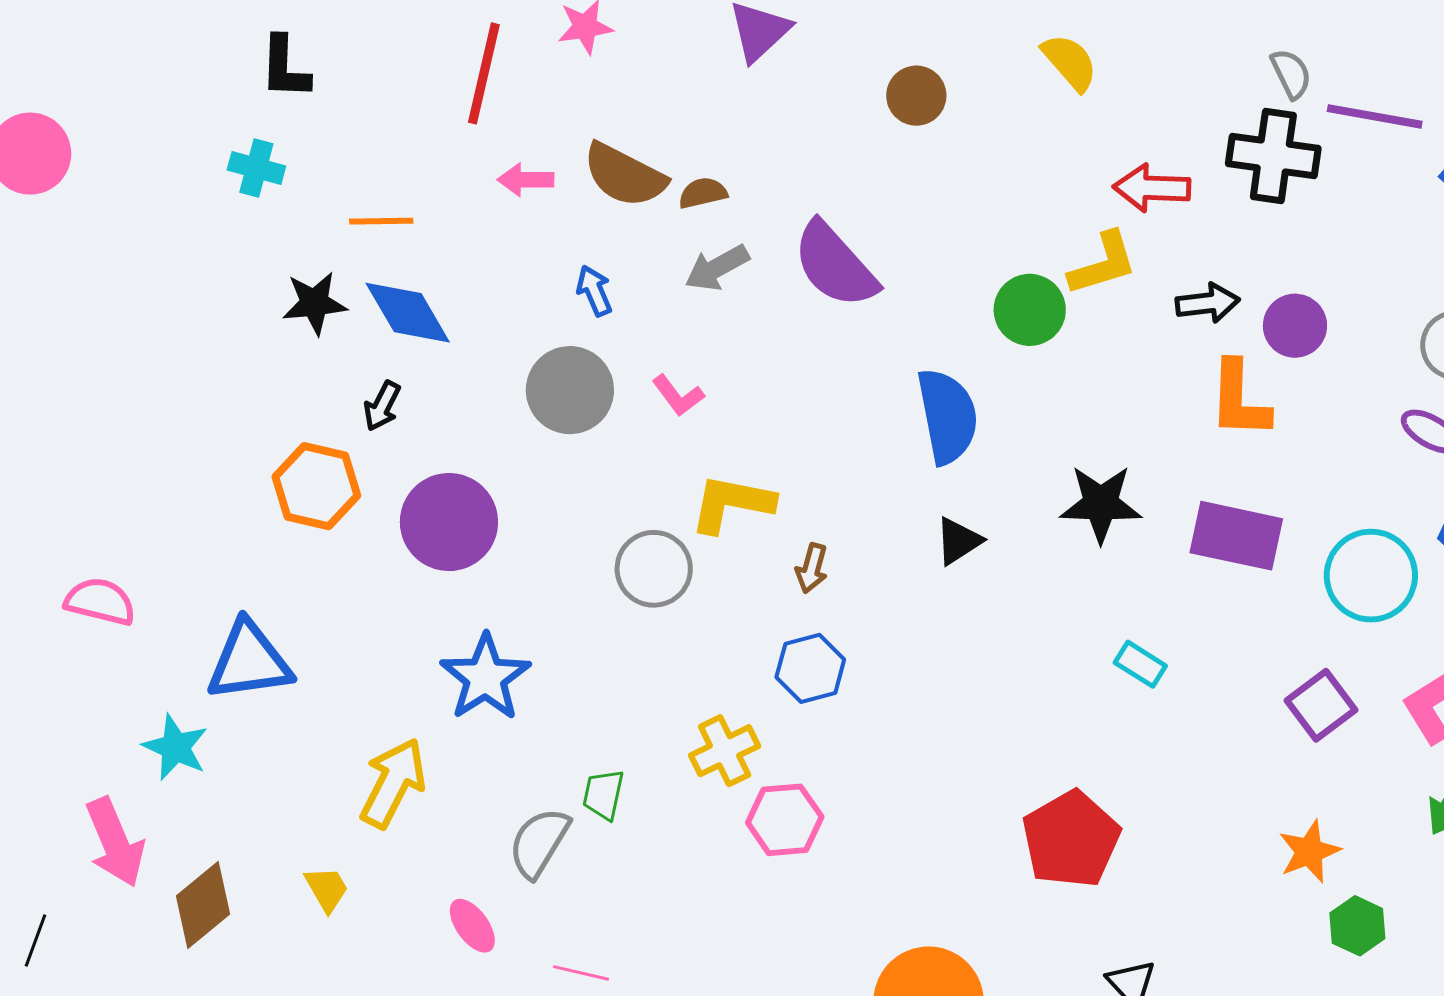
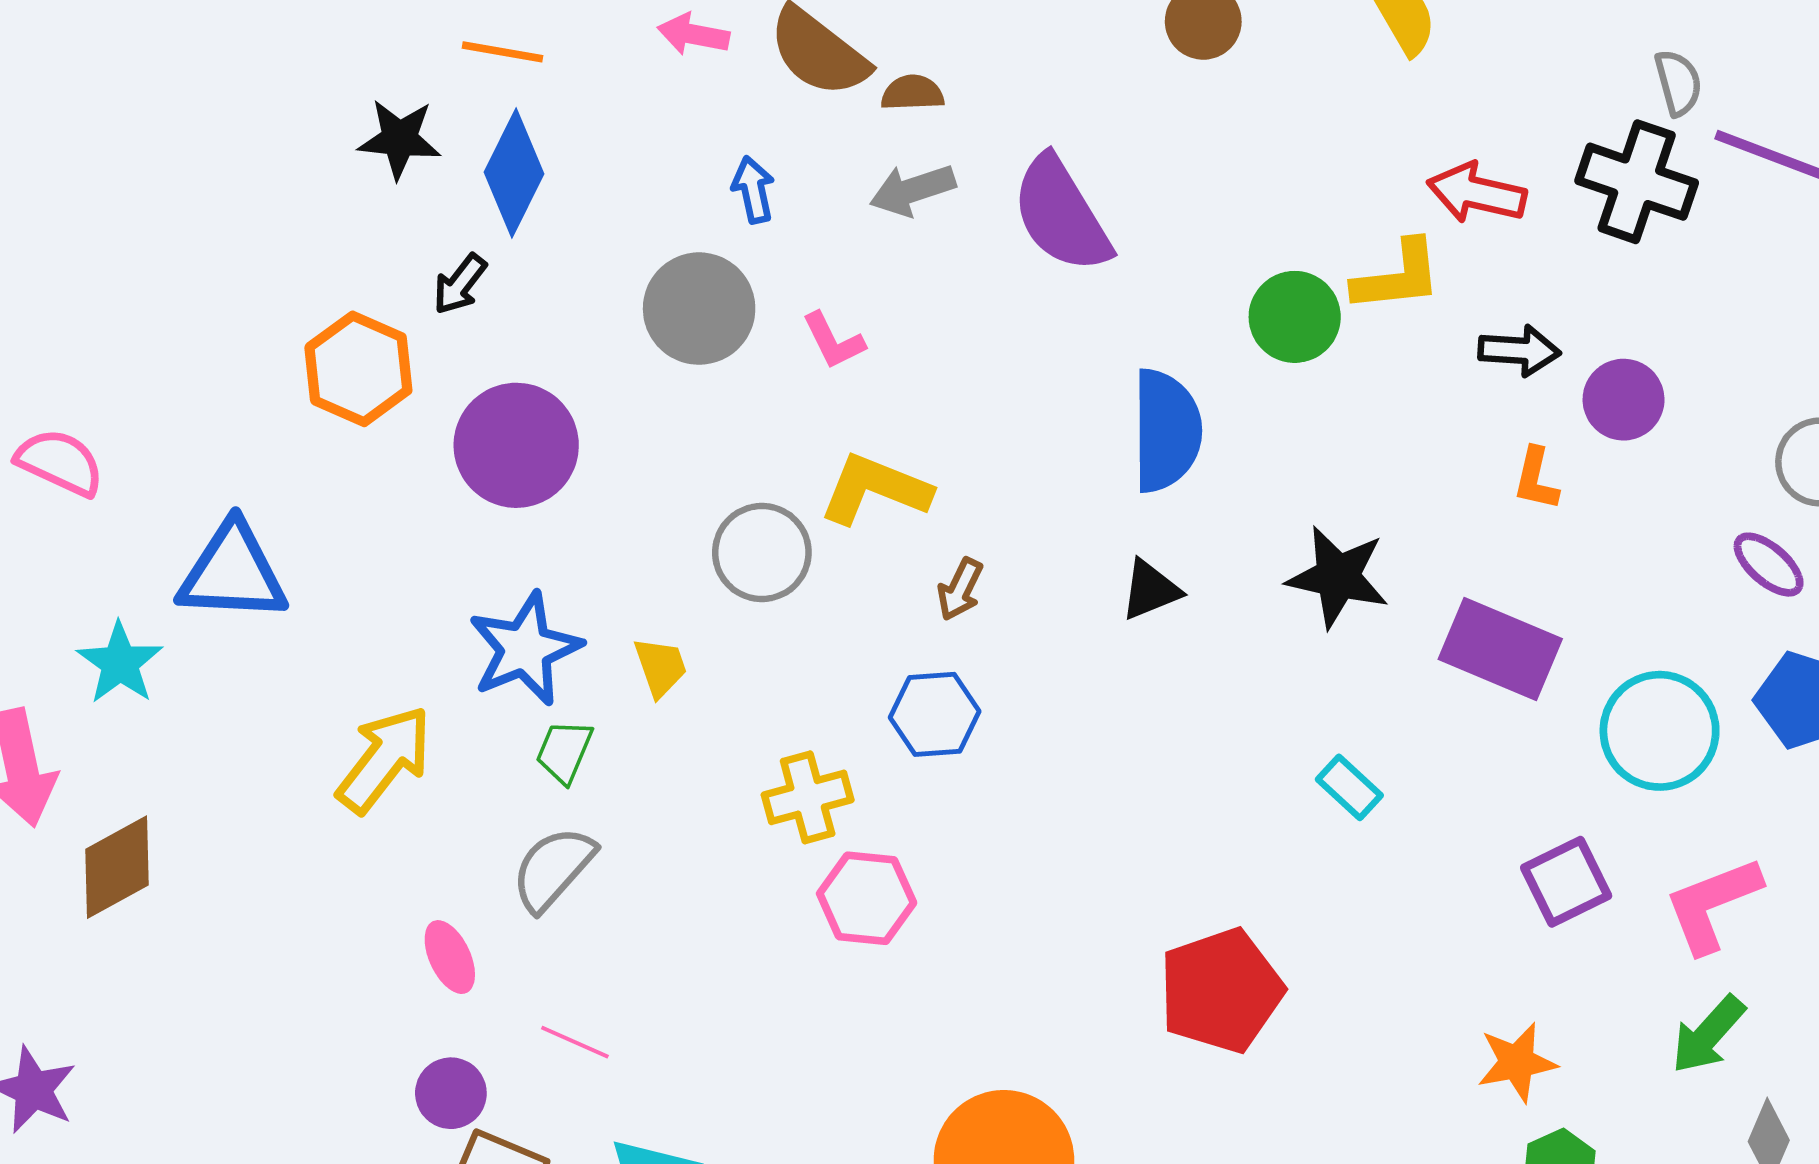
blue diamond: (408, 313) -> (514, 173), turned 46
orange L-shape: (1239, 400) -> (1536, 479), size x0.6
green trapezoid: (603, 795) -> (564, 751), moved
yellow trapezoid: (327, 889) -> (660, 667), moved

